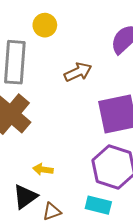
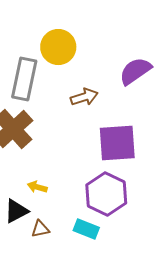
yellow circle: (45, 25) -> (58, 47), size x1.5

